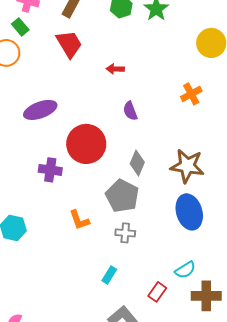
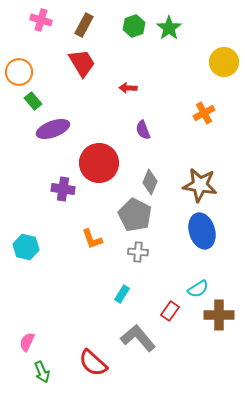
green rectangle: (20, 27) -> (33, 101), moved

